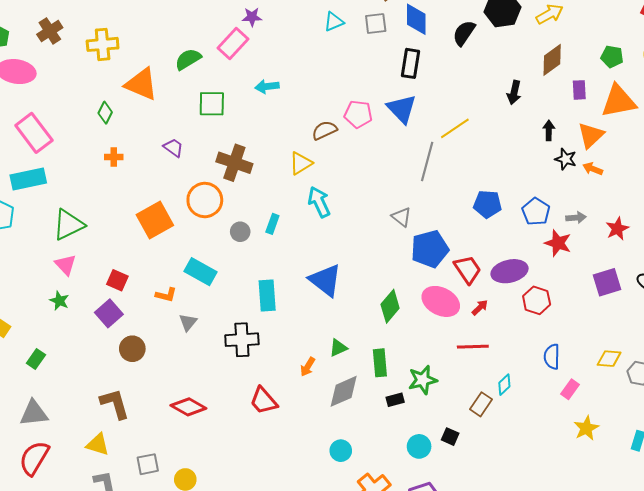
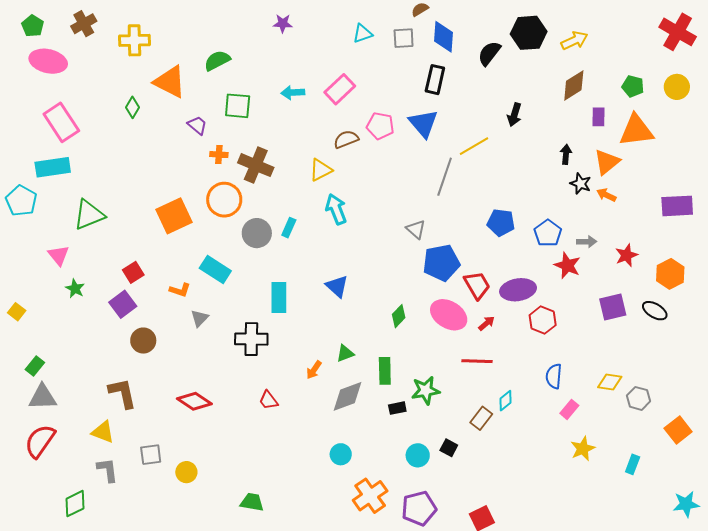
pink rectangle: (233, 43) -> (340, 89), moved
black arrow: (514, 92) -> (514, 115), moved
purple trapezoid: (173, 148) -> (197, 125), moved
orange cross: (114, 157) -> (219, 155), moved
gray circle: (240, 232) -> (257, 233), size x1.5
pink triangle: (66, 265) -> (58, 255), moved
red square: (117, 280) -> (133, 272), turned 30
blue triangle: (325, 280) -> (337, 286), size x0.7
green diamond: (390, 306) -> (399, 316), size x0.7
green rectangle: (36, 359) -> (35, 366), moved
red trapezoid: (264, 401) -> (268, 400), size x0.7

